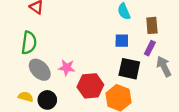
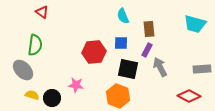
pink star: (67, 68) -> (76, 85), moved
gray ellipse: (40, 70) -> (23, 70), moved
red hexagon: (90, 86) -> (94, 52), moved

